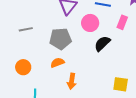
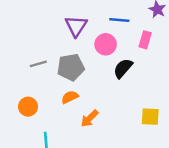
gray line: (26, 29) -> (38, 64), moved
orange arrow: (72, 81) -> (89, 118), turned 42

